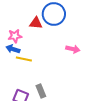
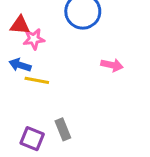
red triangle: (36, 23) -> (20, 25), moved
pink star: (15, 36) -> (34, 39), moved

